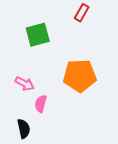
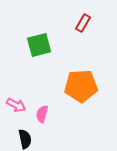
pink arrow: (25, 84) -> (16, 105), moved

